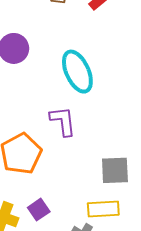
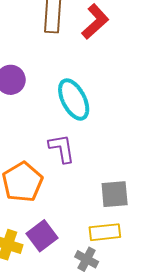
purple square: (39, 210) -> (42, 236), size x1.4

